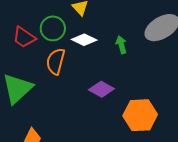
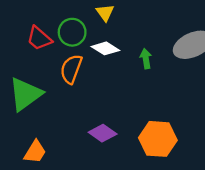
purple diamond: (101, 89) -> (103, 133), moved

